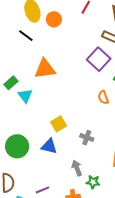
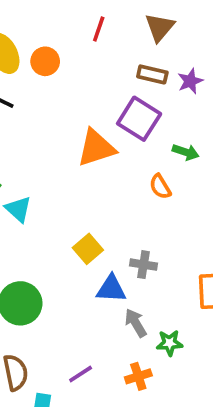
orange triangle: (45, 69) -> (96, 148), moved
blue triangle: (49, 146) -> (111, 289), moved

